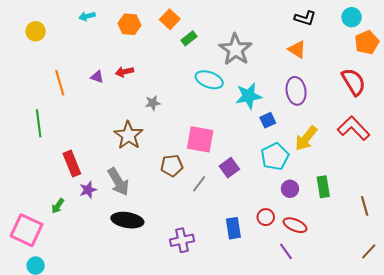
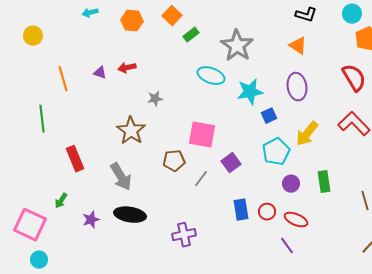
yellow circle: (36, 31) -> (33, 36), moved
purple star: (88, 190) -> (91, 220), moved
blue rectangle: (233, 228) -> (241, 210), moved

